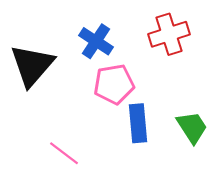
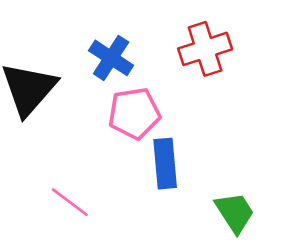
green trapezoid: (192, 127) -> (235, 212), moved

